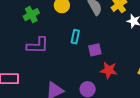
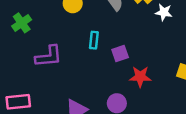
green cross: (31, 15) -> (22, 23), moved

